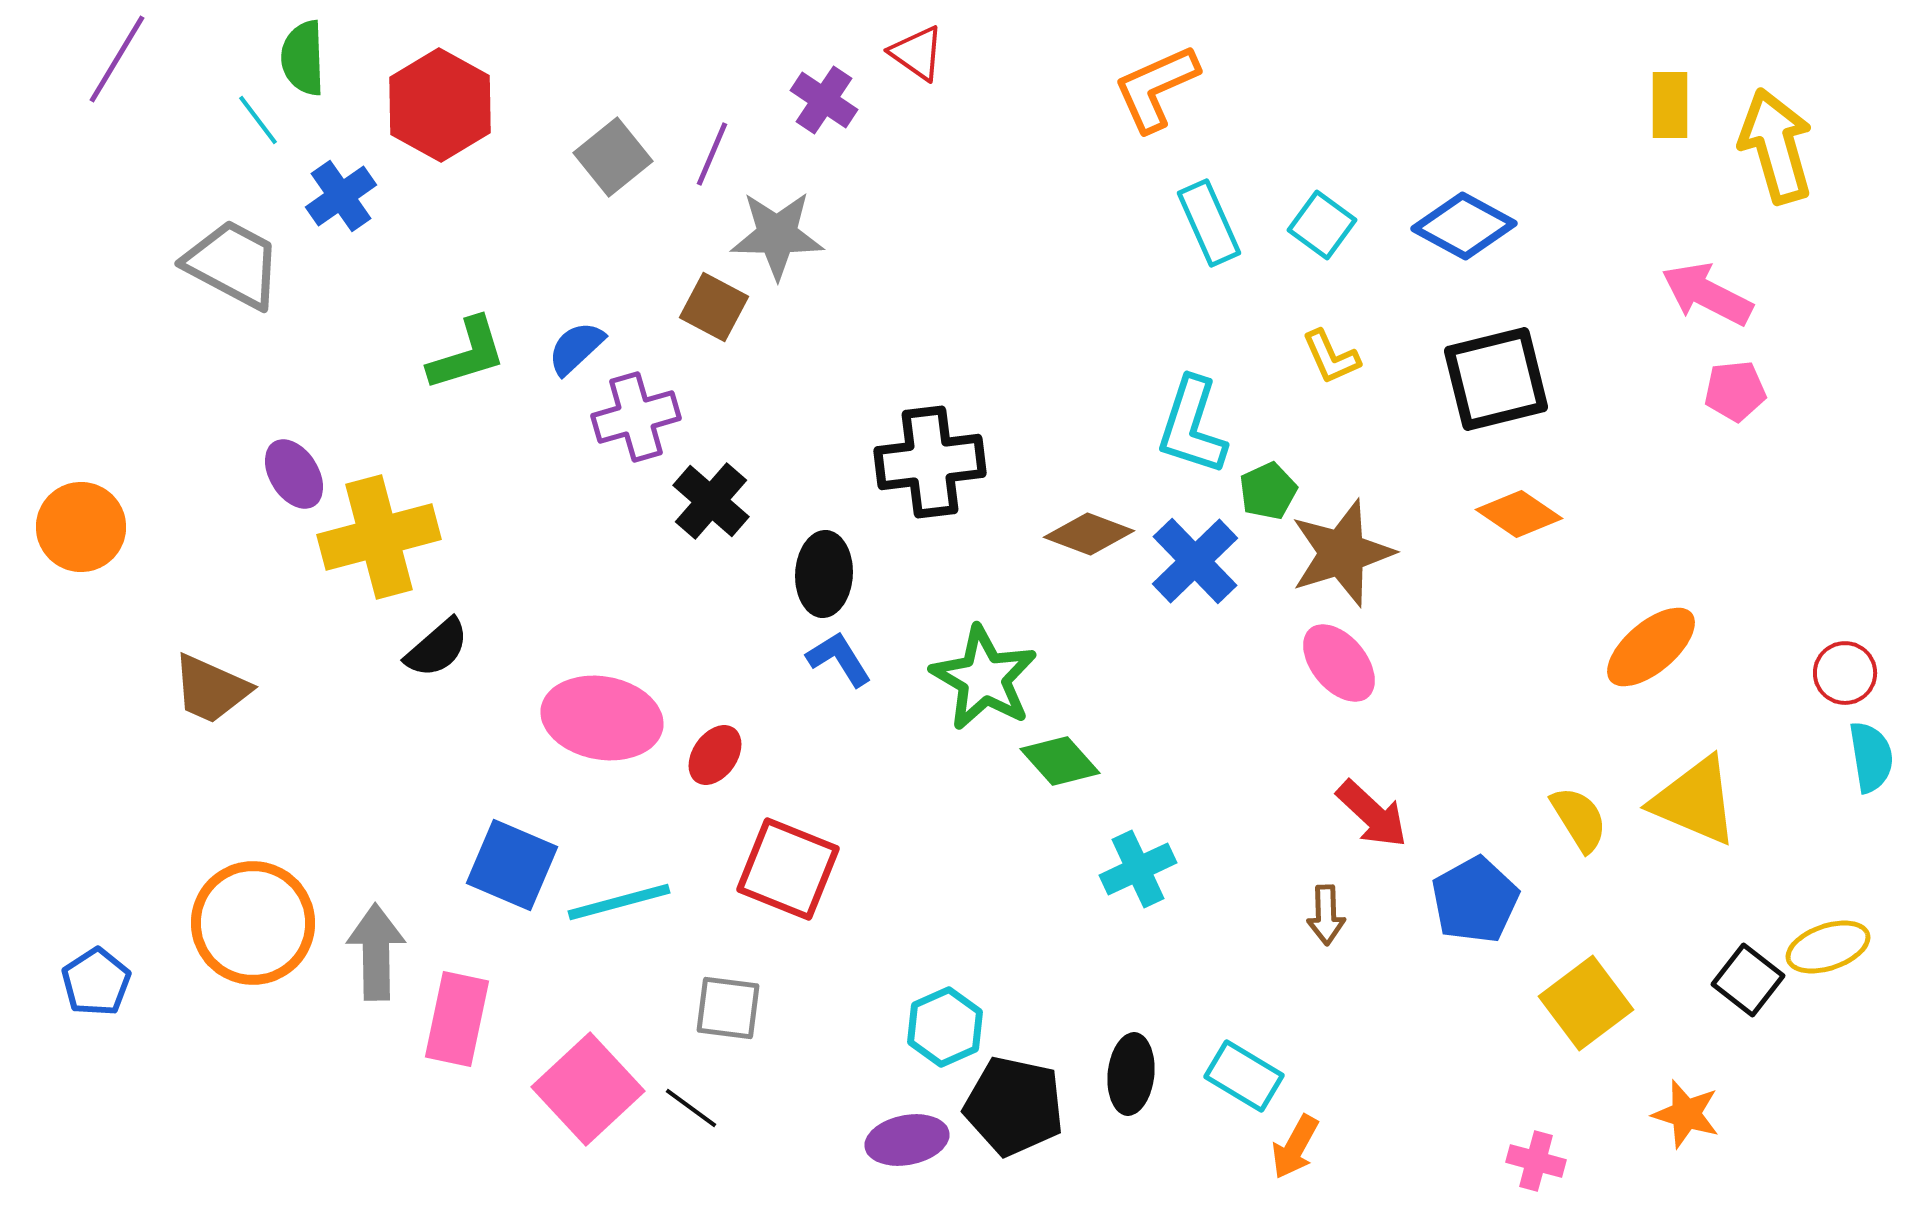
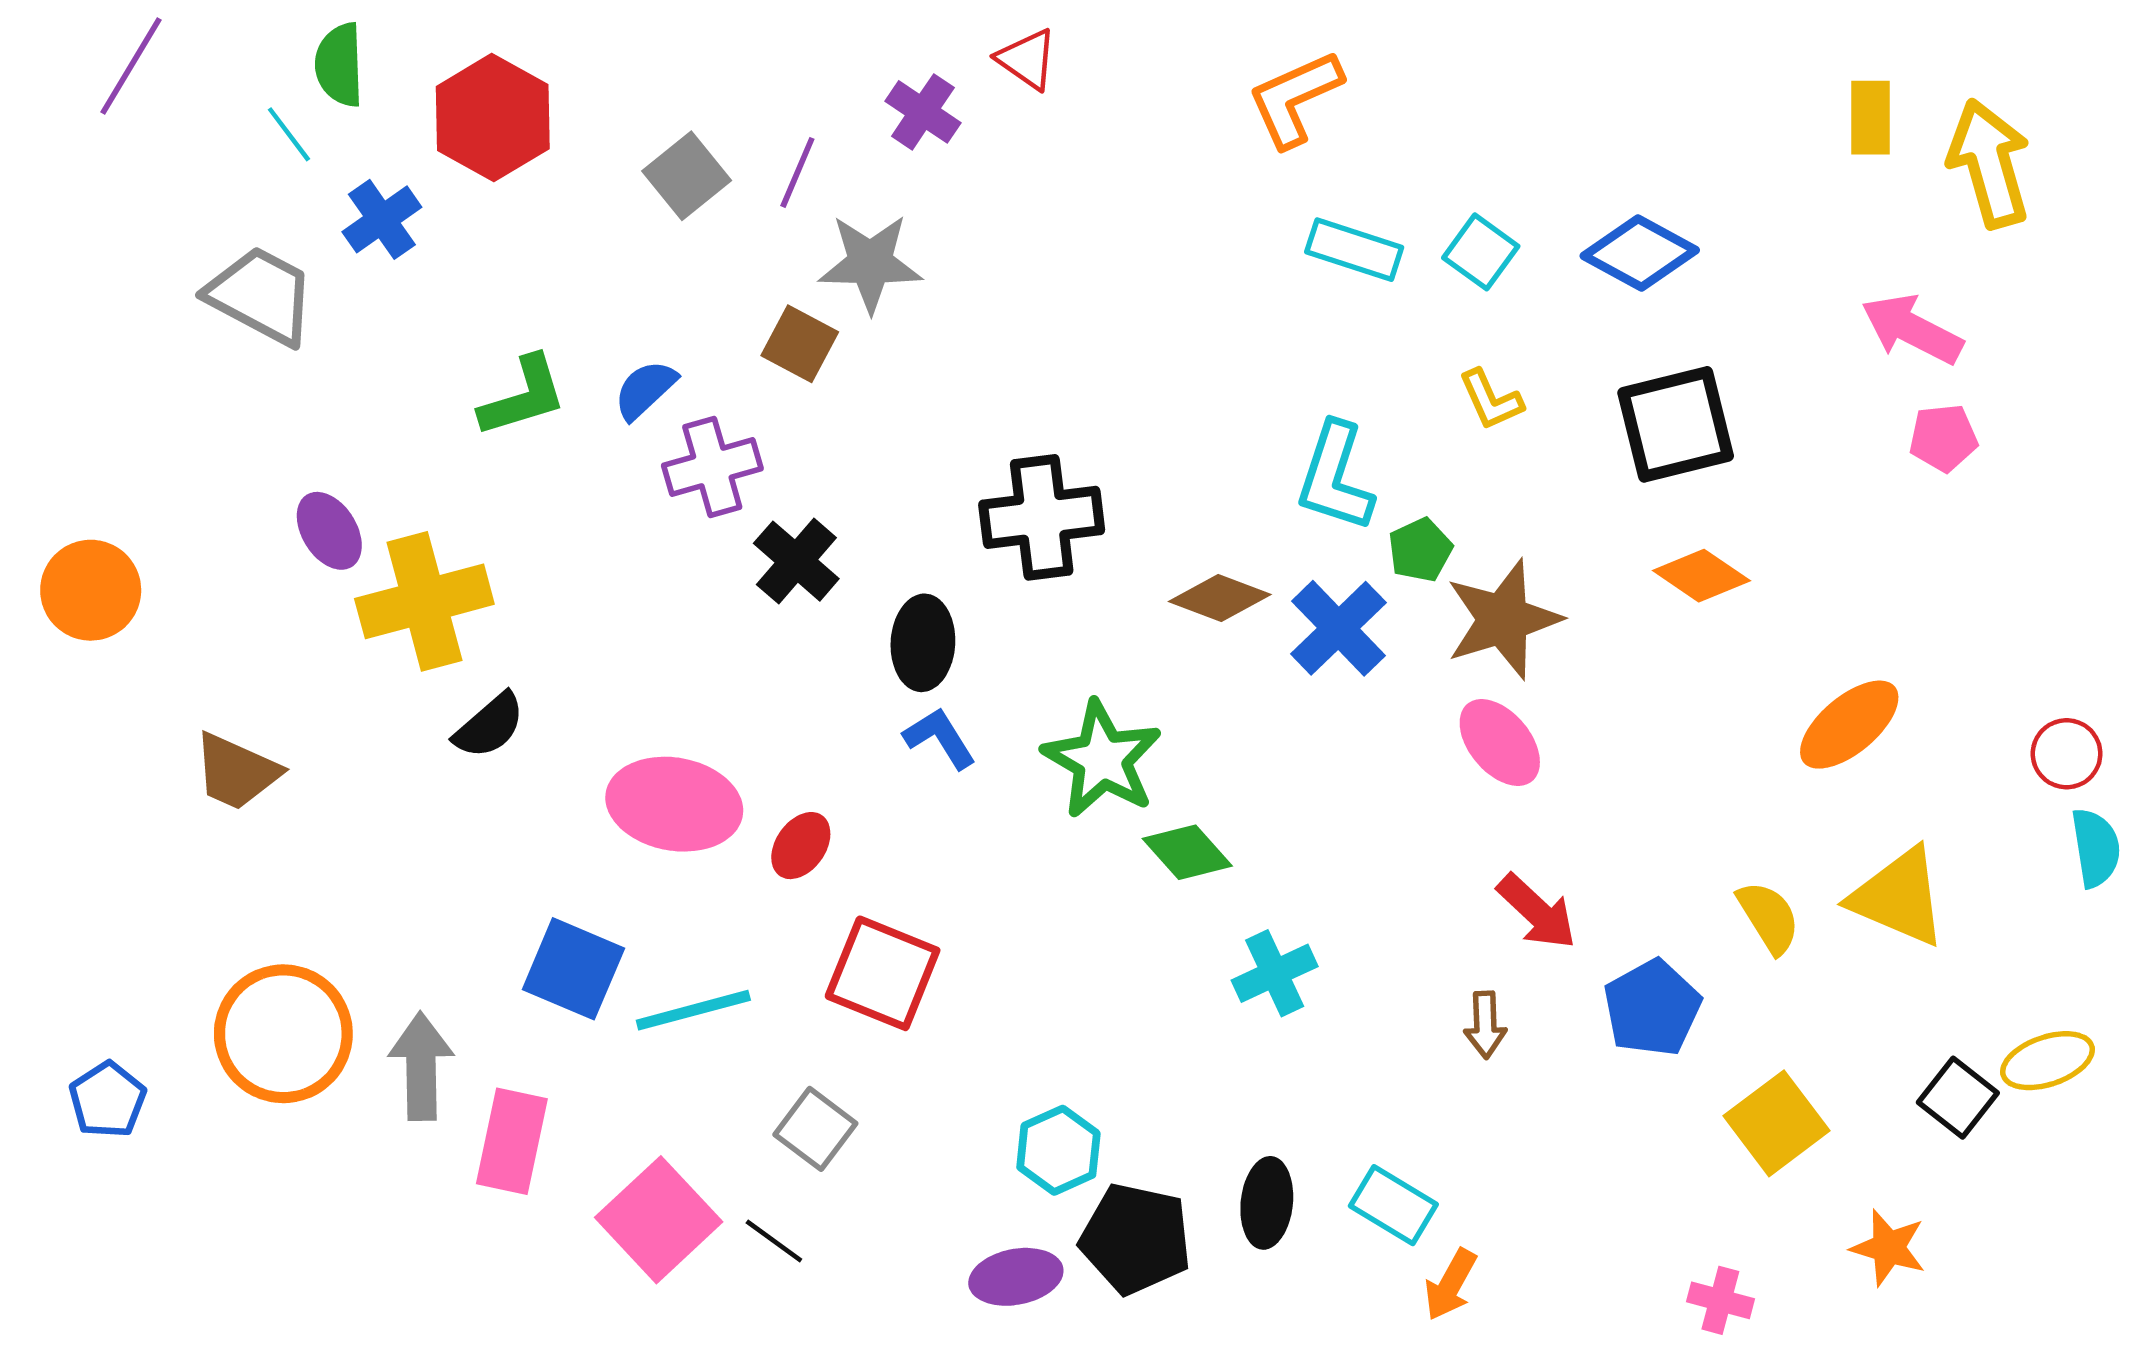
cyan rectangle: (1209, 223) -> (1354, 250), turned -48
gray square: (728, 1008) -> (815, 1129), turned 30

